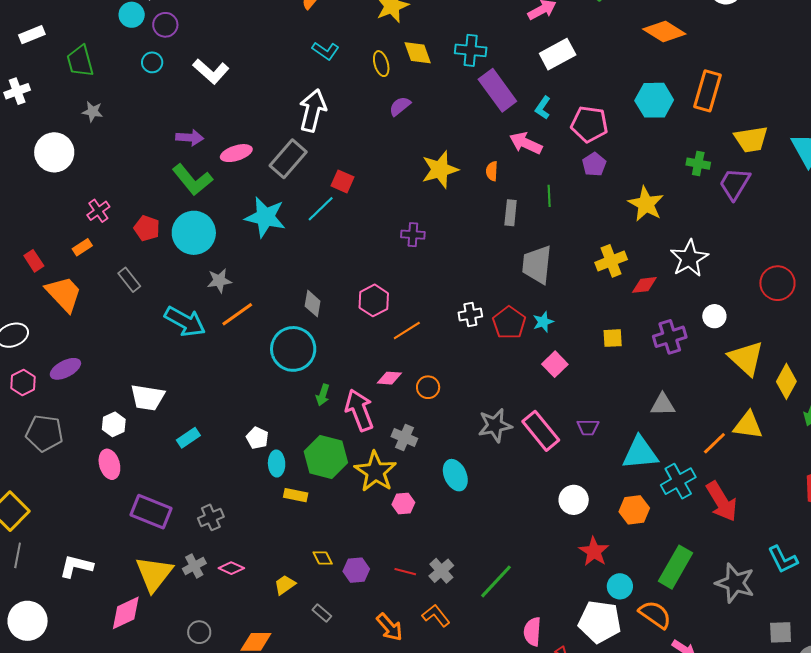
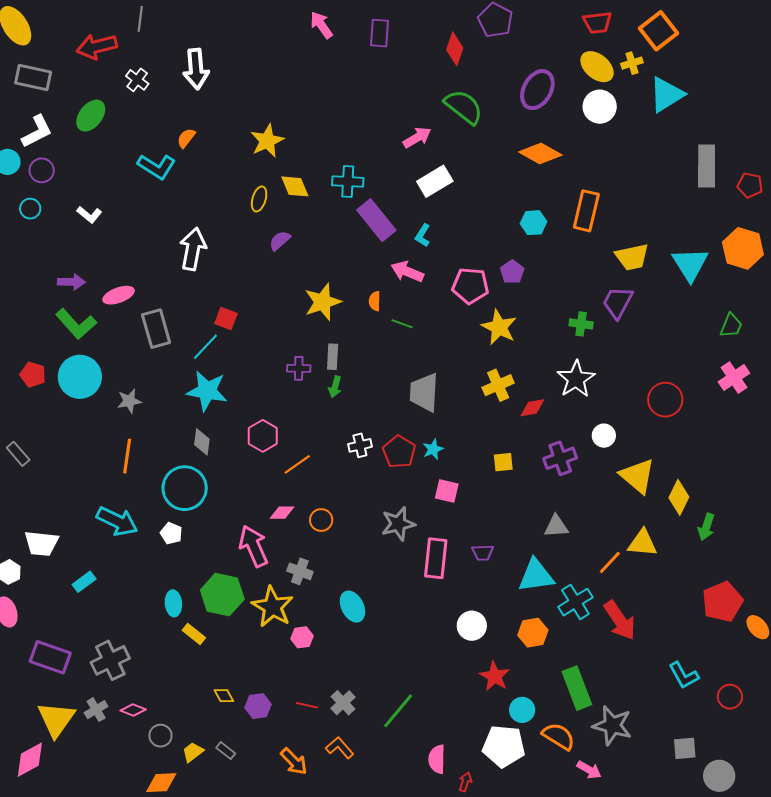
cyan L-shape: (326, 51) -> (157, 167), moved, size x1.4
yellow ellipse: (381, 64) -> (259, 199), turned 35
white L-shape: (211, 71) -> (89, 215), size x0.7
cyan hexagon: (654, 100) -> (533, 223), size x0.7
pink pentagon: (589, 124) -> (470, 286), moved
gray rectangle: (288, 159) -> (156, 329), moved, turned -54
purple pentagon: (594, 164) -> (512, 272), moved
green cross: (698, 164) -> (581, 324), moved
green line: (549, 196) -> (402, 324), moved, turned -65
yellow star: (646, 204) -> (499, 327), moved
gray rectangle: (511, 213) -> (333, 357), moved
cyan star: (265, 217) -> (207, 391), moved
gray rectangle: (129, 280) -> (18, 454), moved
gray star: (219, 281) -> (129, 401), moved
orange line: (237, 314) -> (127, 456), turned -44
cyan arrow: (185, 322) -> (117, 521), moved
pink square: (555, 364) -> (447, 491), turned -30
green arrow: (323, 395) -> (335, 387), moved
gray star: (495, 425) -> (398, 524), moved
pink rectangle: (541, 431) -> (436, 558), turned 48
white pentagon: (257, 438) -> (171, 533), moved
yellow rectangle: (296, 495) -> (194, 634), turned 30
gray cross: (211, 517) -> (110, 660), size x1.5
green rectangle: (676, 567) -> (577, 688), turned -48
gray star: (735, 583) -> (612, 725), moved
yellow trapezoid: (285, 585) -> (193, 752), moved
gray circle: (199, 632) -> (160, 736), moved

